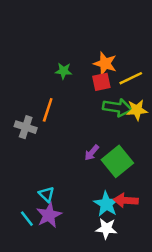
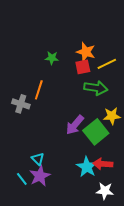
yellow star: (137, 110) -> (112, 116), moved
purple arrow: (92, 153) -> (75, 125), size x1.5
white star: (106, 229) -> (105, 191), moved

